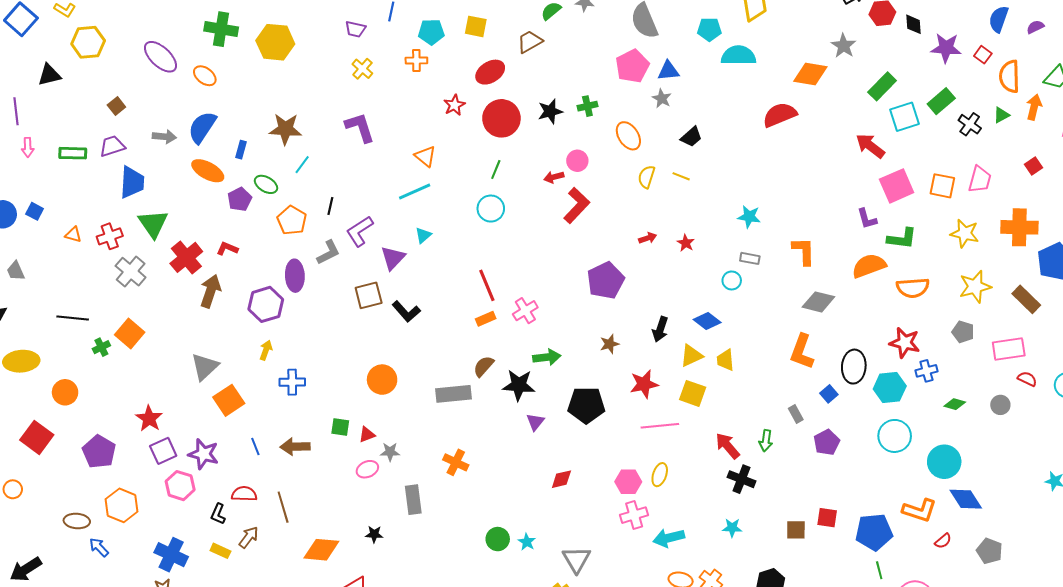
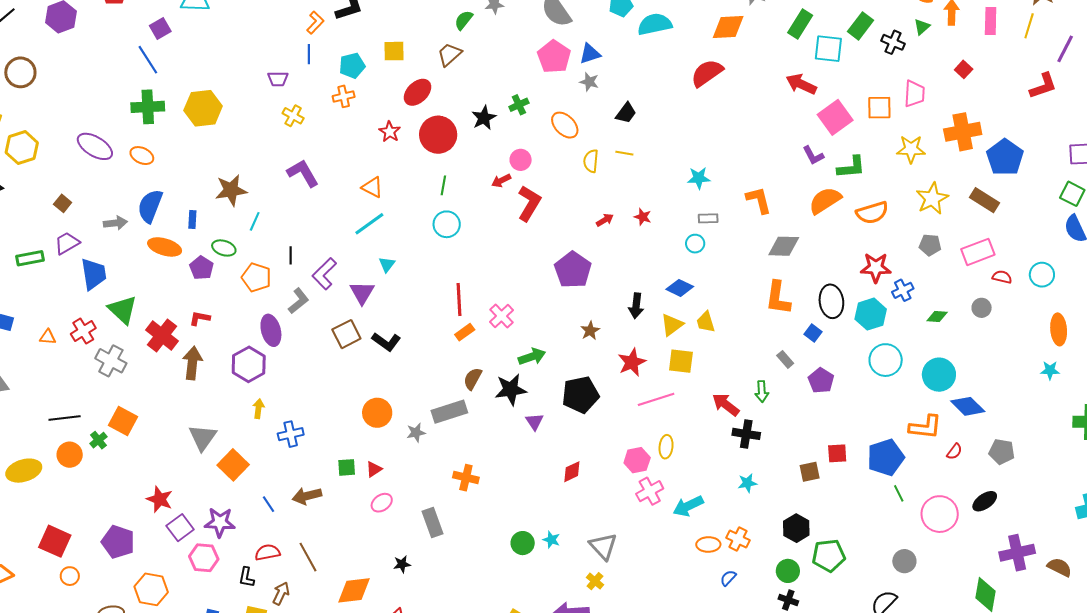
cyan square: (905, 117) -> (828, 49), turned 36
red line: (487, 285) -> (459, 299), turned 32
orange circle: (65, 392) -> (70, 455), moved
gray star: (390, 452) -> (416, 433), moved
orange circle: (13, 489) -> (70, 576), moved

